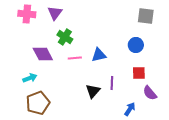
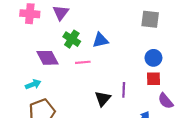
gray square: (146, 16) -> (150, 19), moved
blue circle: (136, 45) -> (153, 58), moved
blue triangle: (99, 55) -> (100, 40), moved

